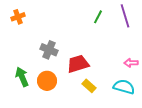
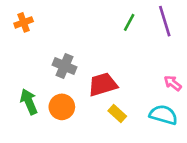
pink arrow: (131, 63) -> (173, 83), turned 40

